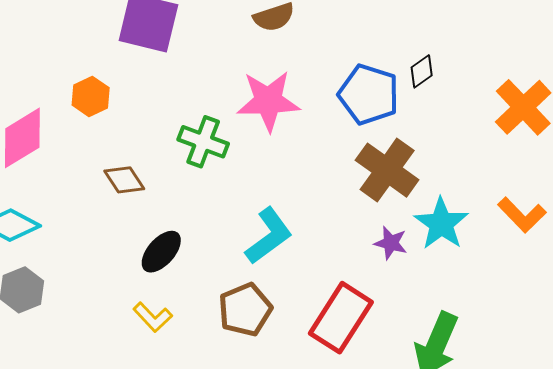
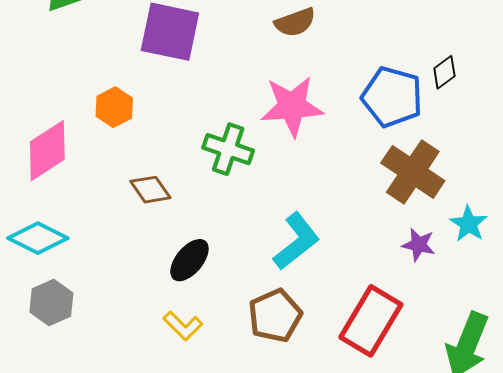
cyan star: (441, 224) -> (469, 224), size x0.7

